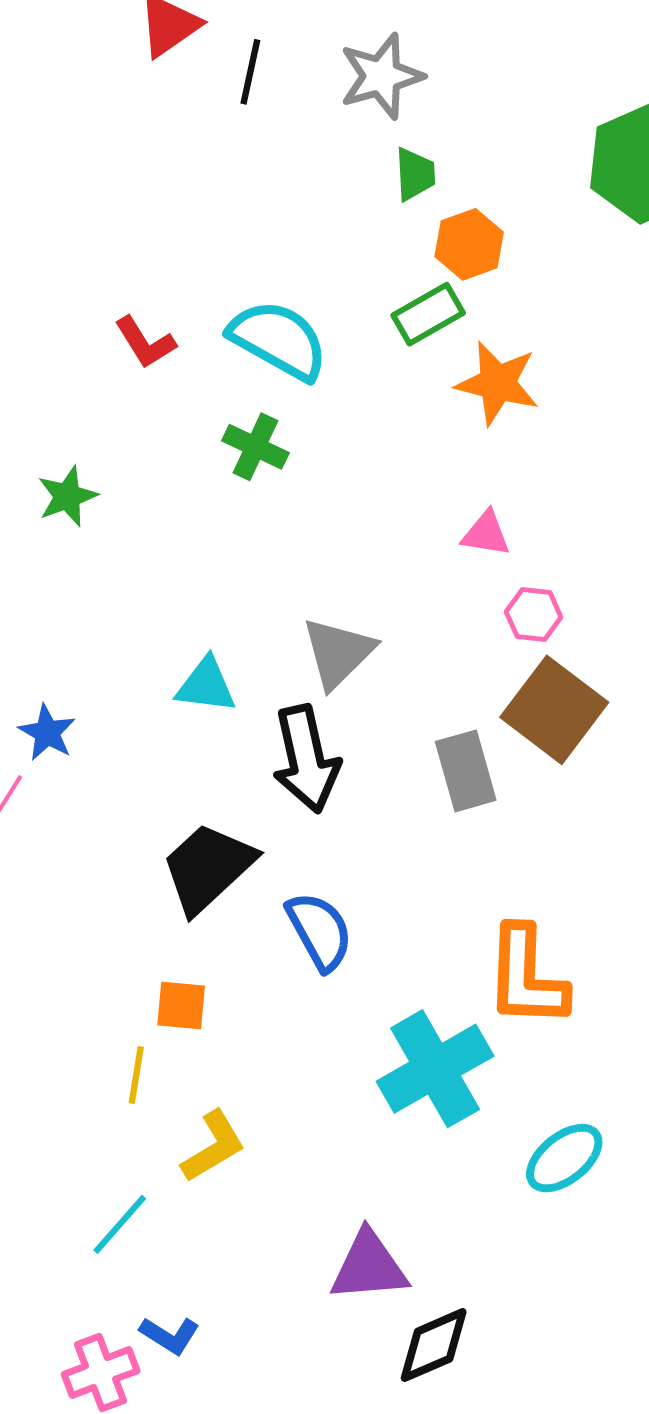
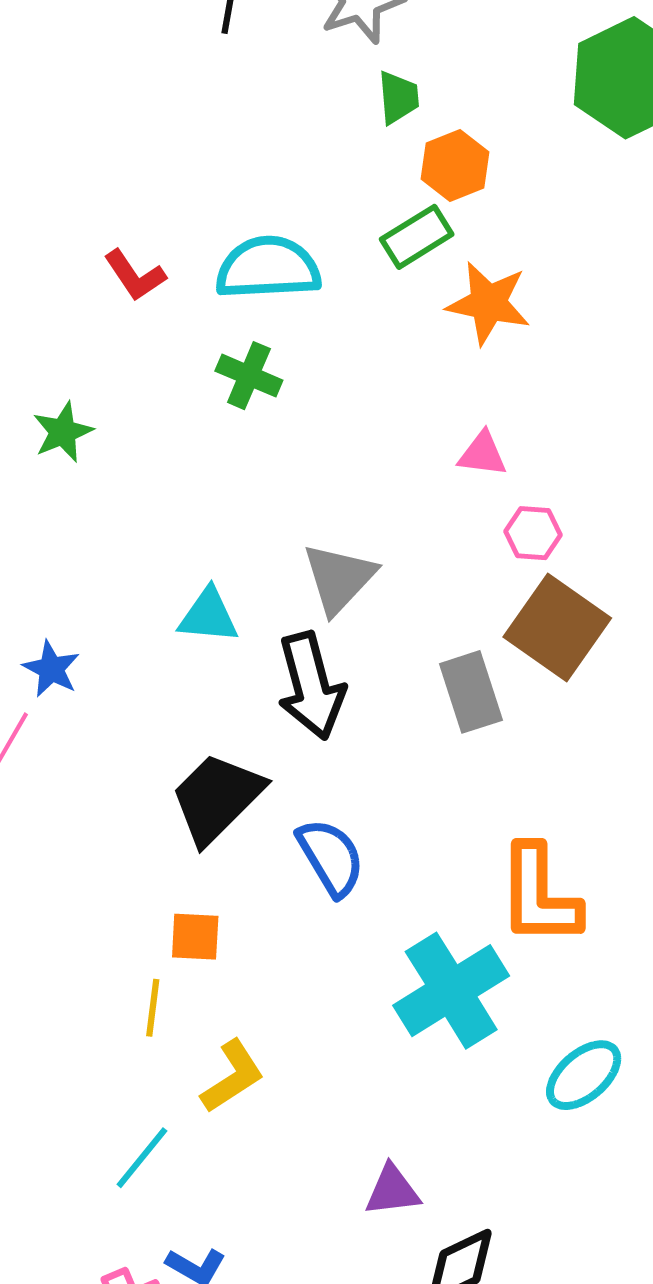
cyan semicircle: (278, 340) -> (268, 268), turned -30
purple triangle: (369, 1266) -> (392, 1190), size x0.7

